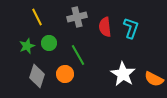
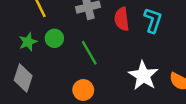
orange circle: (65, 74) -> (83, 90), moved
gray diamond: (37, 76) -> (23, 78), moved

